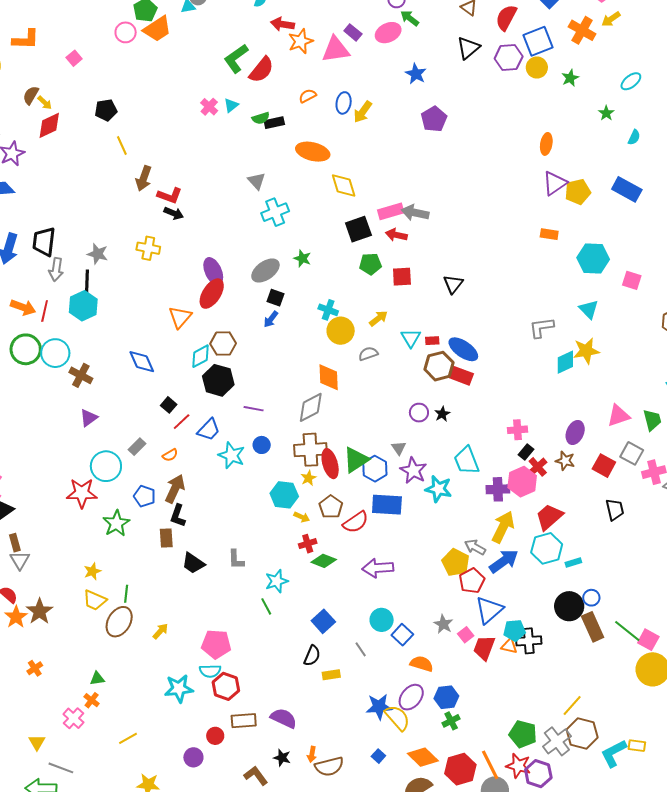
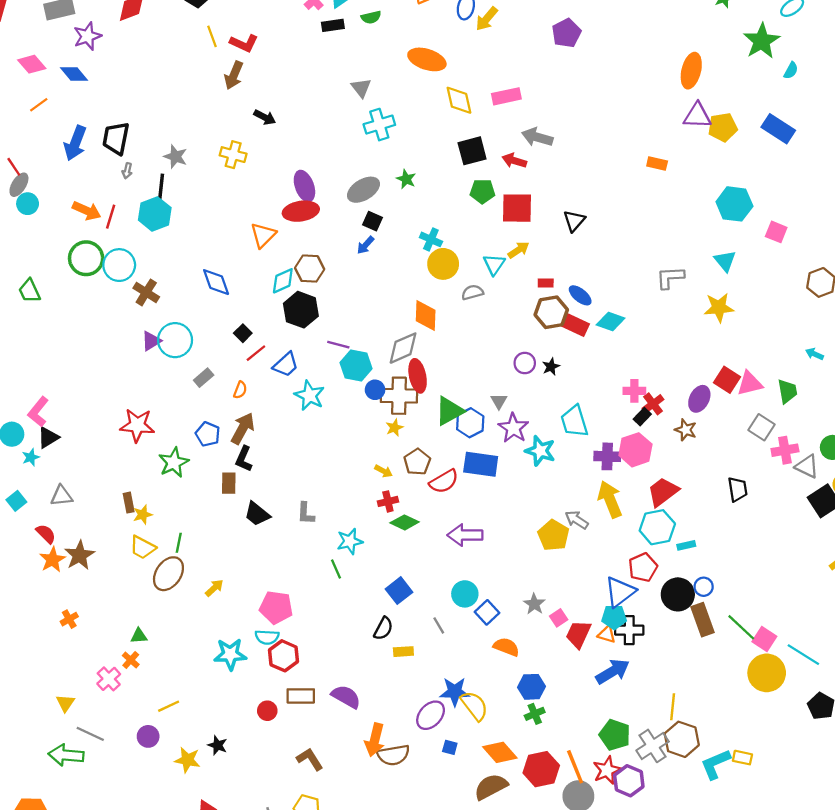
green star: (606, 113) -> (762, 41), size x2.0
black rectangle: (274, 123) -> (333, 25), moved
orange ellipse: (546, 144) -> (691, 71), size x1.4
purple triangle: (555, 183) -> (697, 116), turned 32
red L-shape: (170, 196) -> (244, 43), moved
pink rectangle: (391, 211) -> (506, 96), moved
orange rectangle: (549, 234) -> (657, 164), moved
gray arrow: (56, 269) -> (127, 171), size x0.6
red square: (402, 277) -> (517, 208), size x1.4
red ellipse: (212, 294) -> (301, 211), turned 44
yellow arrow: (378, 318) -> (519, 250), moved
cyan triangle: (411, 338) -> (494, 264), moved
blue ellipse: (463, 349) -> (580, 295), size x0.7
cyan diamond: (565, 362) -> (611, 322), moved, turned 40
blue circle: (262, 445) -> (375, 390), moved
orange semicircle: (170, 455) -> (240, 390), turned -42
red ellipse: (330, 464) -> (418, 376), moved
cyan circle: (106, 466) -> (175, 340), moved
red square: (604, 466) -> (727, 380), moved
red cross: (538, 467) -> (653, 404), moved
cyan hexagon: (284, 495) -> (356, 366), moved
yellow arrow: (503, 527) -> (610, 499), turned -52
brown rectangle: (15, 543) -> (129, 503), moved
gray triangle: (20, 560) -> (62, 496), turned 50
blue arrow: (504, 561) -> (613, 671), moved
red pentagon: (472, 581) -> (643, 567), moved
blue triangle: (489, 610) -> (620, 592), moved
purple ellipse: (411, 697) -> (431, 715), moved
yellow line: (572, 705) -> (673, 707), turned -40
orange arrow: (312, 754) -> (375, 740), size x1.8
blue square: (378, 756) -> (450, 747), turned -32
purple circle: (193, 757) -> (148, 736), moved
black star: (282, 758) -> (218, 745), moved
red star: (518, 766) -> (607, 770), turned 30

